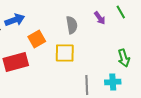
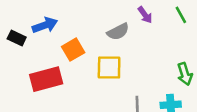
purple arrow: (100, 18) -> (145, 15), moved
gray semicircle: (72, 25) -> (118, 32), turned 72

